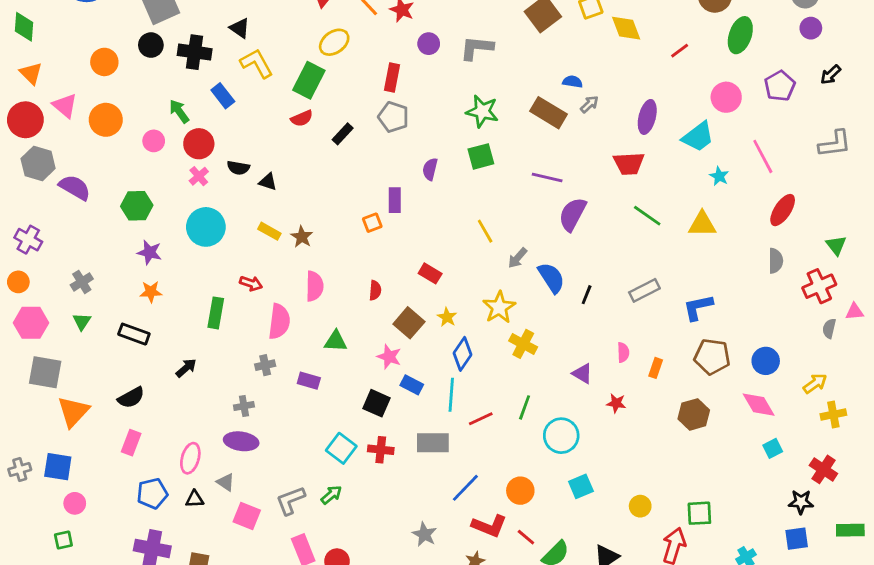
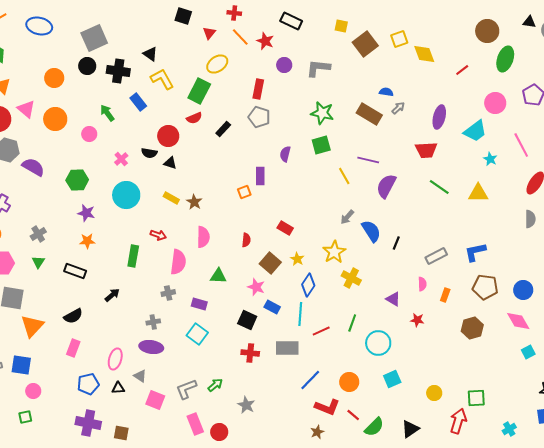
red circle: (199, 144) -> (168, 136), moved
yellow line: (485, 231) -> (344, 176), moved
gray rectangle: (644, 290) -> (436, 256), moved
cyan square: (341, 448) -> (197, 334), moved
gray star: (424, 534) -> (246, 405), moved

